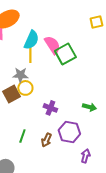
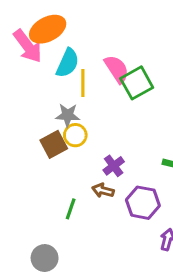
cyan semicircle: (31, 40) -> (68, 63), moved
purple cross: (50, 108) -> (114, 166), turned 32
brown arrow: (46, 140) -> (103, 190), moved, turned 80

